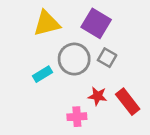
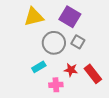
cyan rectangle: (43, 74) -> (39, 67), moved

